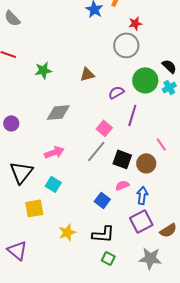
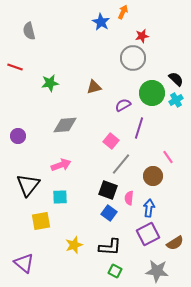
gray semicircle: (12, 18) -> (29, 31), moved, turned 30
gray line: (96, 151) -> (121, 164), moved
black square: (122, 159) -> (108, 190), moved
cyan square: (53, 184) -> (60, 197), turned -35
pink semicircle: (122, 185) -> (129, 198), turned -64

